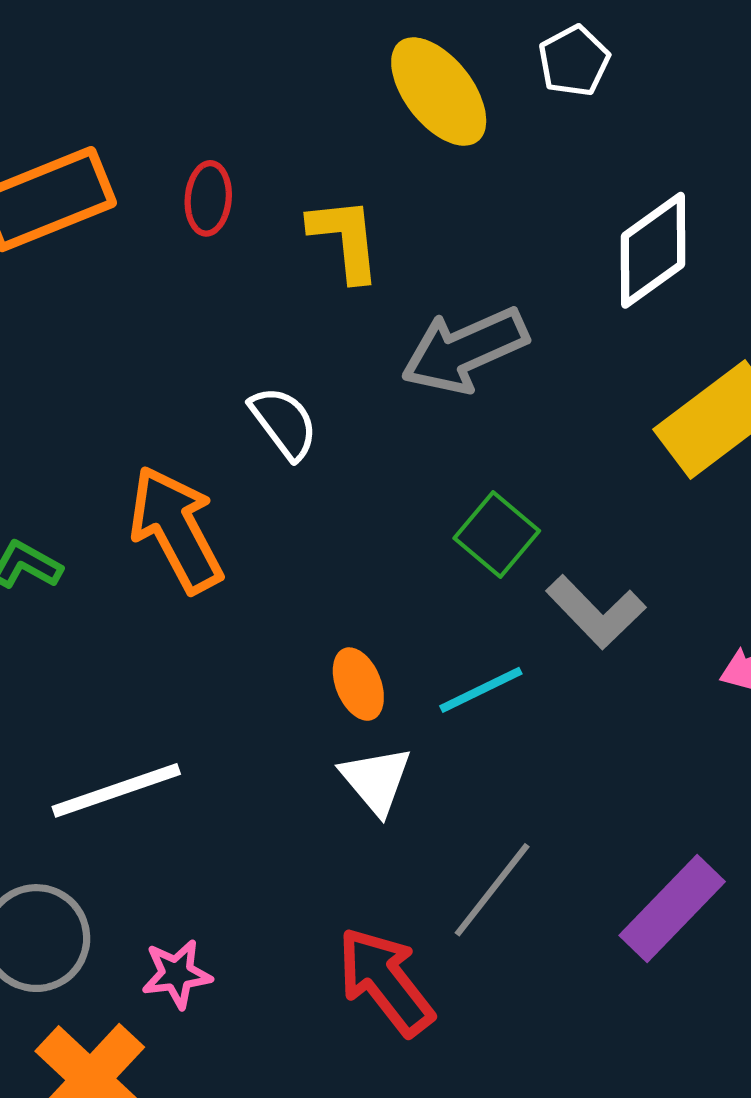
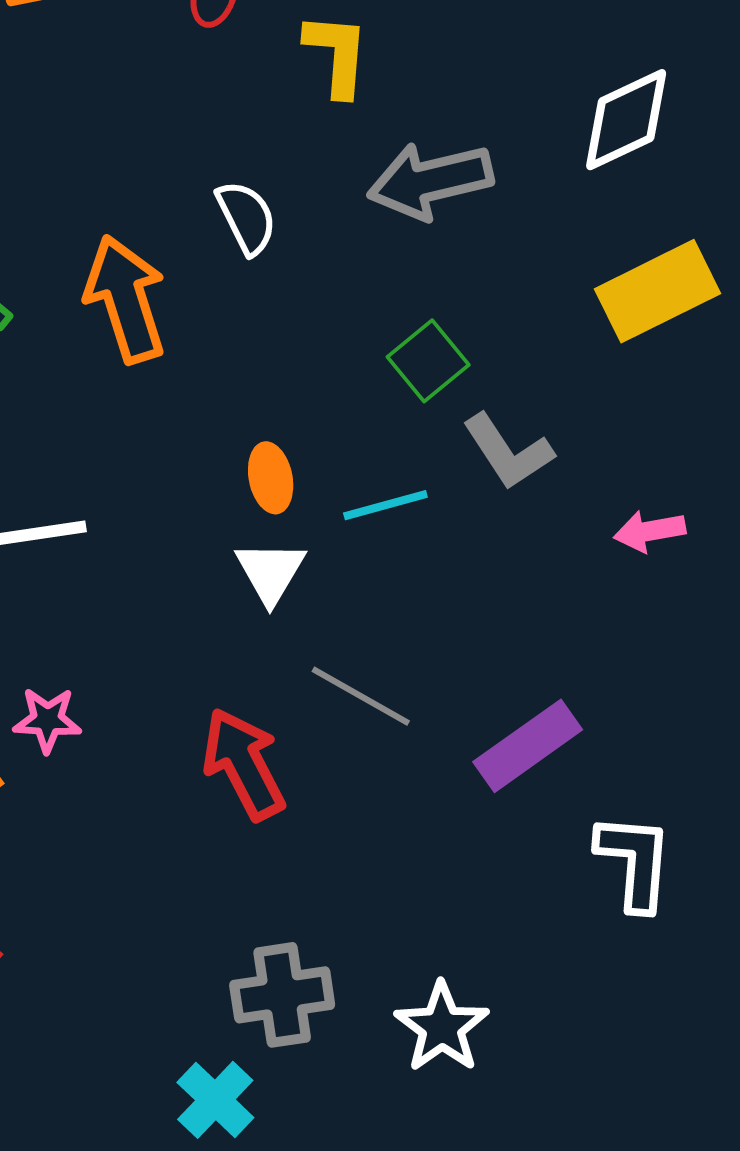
gray line: (492, 890) -> (361, 696), turned 71

